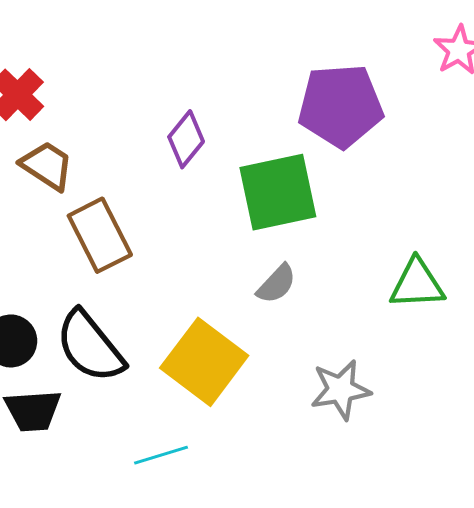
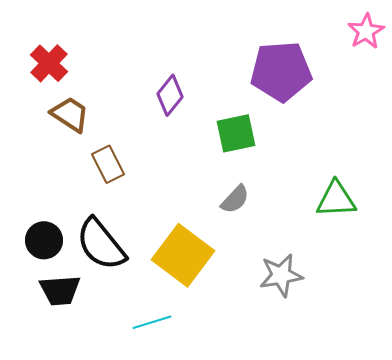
green square: (278, 192) -> (236, 133), size x0.7
brown rectangle: (100, 235) -> (108, 164), size x0.7

